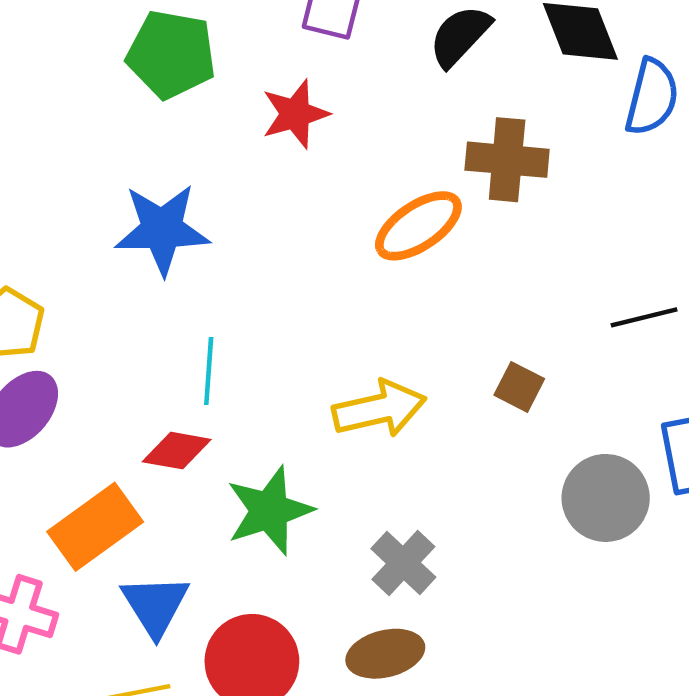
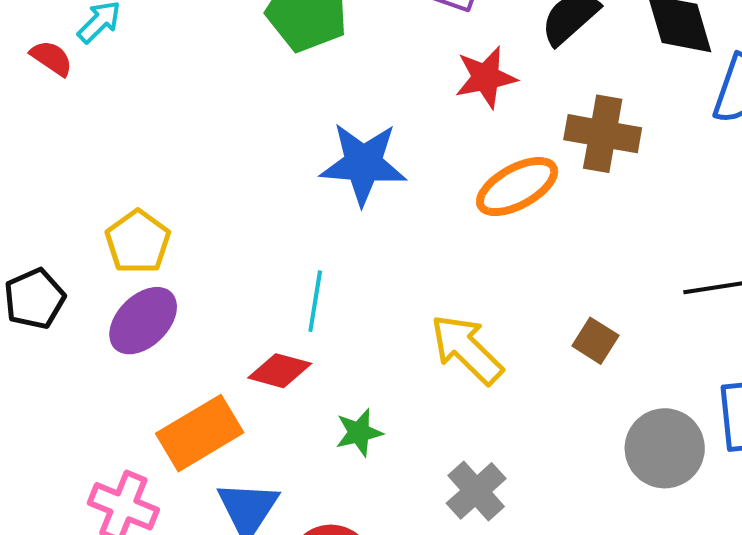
red star: (295, 114) -> (486, 77), moved
blue star: (162, 229) -> (363, 164), moved
yellow arrow: (379, 409) -> (467, 349), turned -128
green star: (269, 511) -> (359, 433), size x0.6

